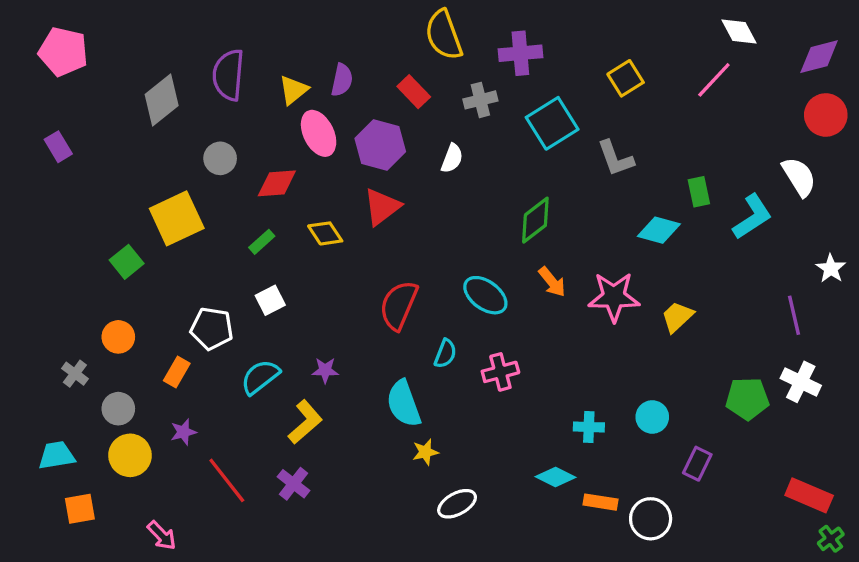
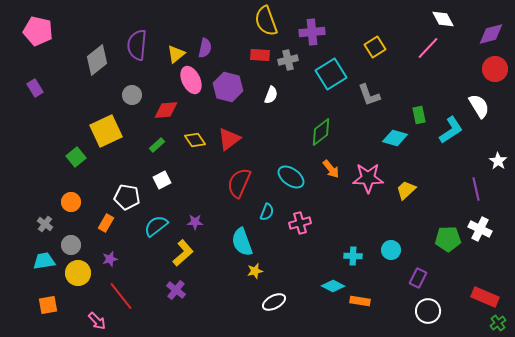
red rectangle: (414, 92) -> (260, 55), moved, turned -42
red triangle: (382, 207) -> (229, 139), moved
cyan trapezoid: (57, 455) -> (44, 261), moved
red line: (227, 480) -> (121, 296), moved
white circle: (651, 519) -> (428, 311), moved

